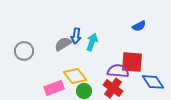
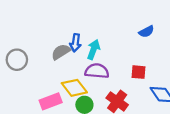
red square: (132, 62) -> (139, 72), size x0.6
purple semicircle: (118, 71) -> (97, 71), moved

